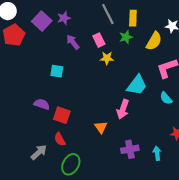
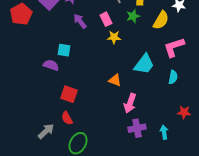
cyan semicircle: (166, 98) -> (173, 77), turned -128
purple semicircle: (42, 104) -> (51, 65), moved
pink arrow: (123, 109) -> (130, 103), moved
orange triangle: (101, 127) -> (115, 80), moved, turned -32

